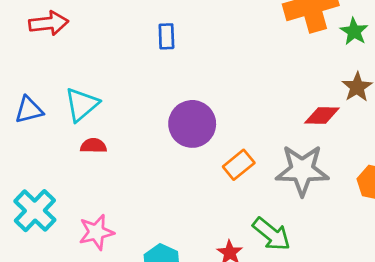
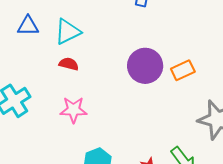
orange rectangle: (239, 165) -> (183, 70), moved
pink star: (96, 232) -> (73, 110), moved

